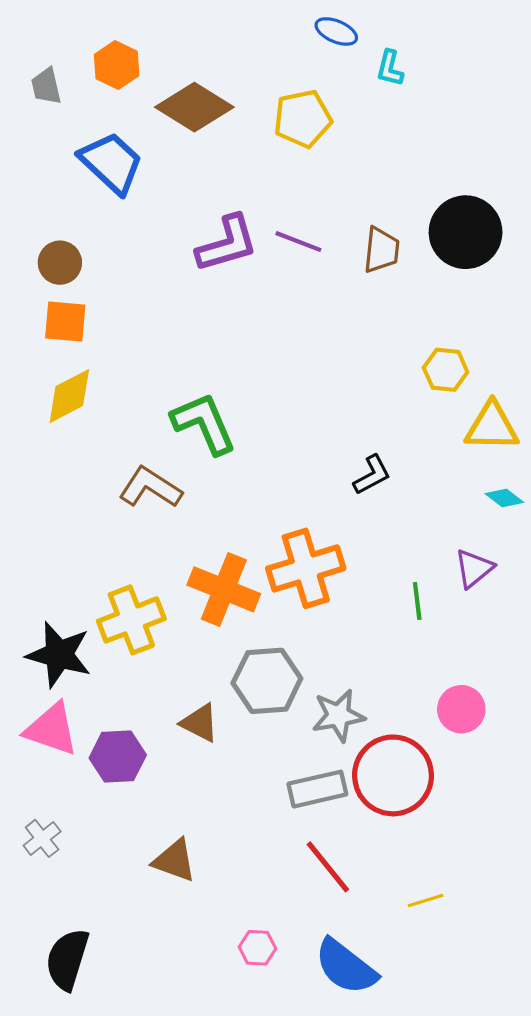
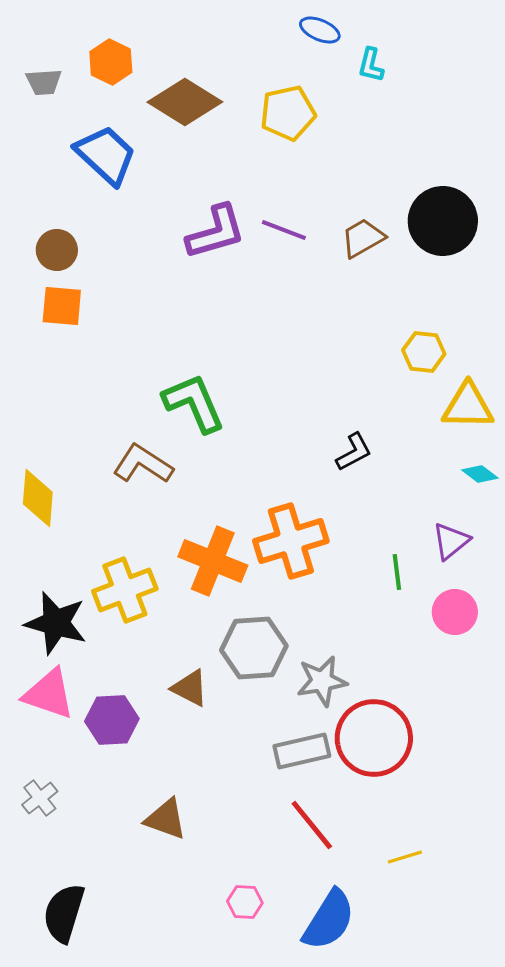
gray trapezoid: (46, 86) -> (44, 82), turned -81
brown trapezoid: (381, 250) -> (363, 238), turned -126
yellow diamond: (69, 396) -> (38, 498), moved, turned -58
pink circle: (461, 709) -> (455, 612), moved
blue semicircle: (346, 967) -> (329, 920), turned -96

